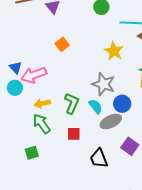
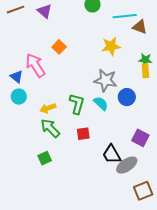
yellow star: (114, 51) -> (111, 46), turned -30
pink arrow: (34, 75) -> (35, 65), moved, turned 85
gray ellipse: (111, 121) -> (127, 165), moved

